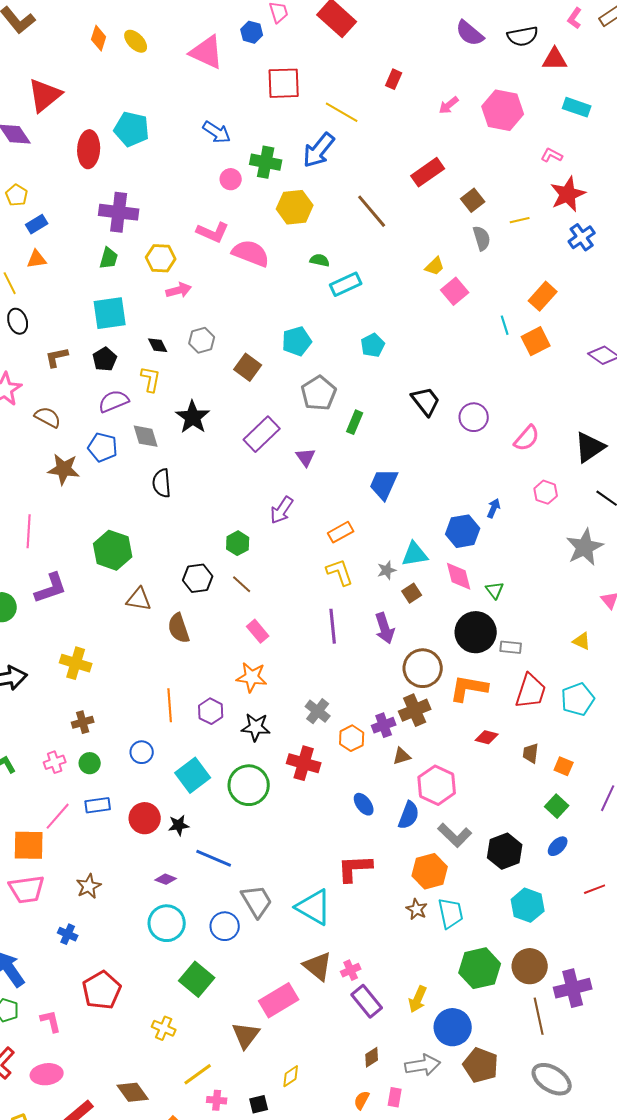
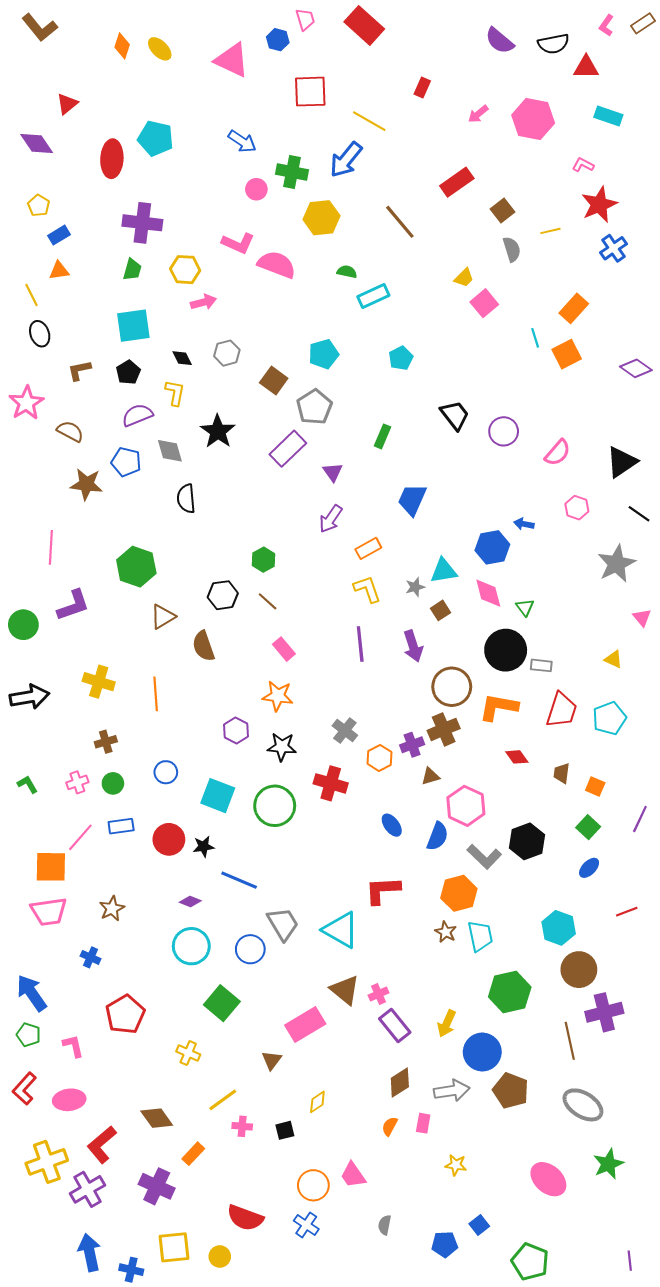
red triangle: (45, 95) -> (67, 104), size x0.6
gray pentagon: (319, 393) -> (314, 407), moved
blue arrow: (494, 508) -> (524, 524), turned -102
purple arrow: (282, 510) -> (331, 519), moved
brown triangle: (139, 599) -> (163, 617), turned -40
orange line: (170, 705) -> (156, 694), moved
red diamond: (487, 737) -> (517, 757), turned 40
cyan square: (193, 775) -> (218, 796), turned -32
black hexagon: (505, 851) -> (527, 841), moved
brown circle: (530, 966) -> (579, 970), moved
brown triangle: (246, 1035) -> (272, 1060), size x0.7
brown diamond: (372, 1057) -> (400, 1083), size x1.4

